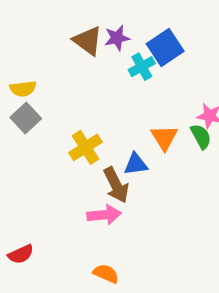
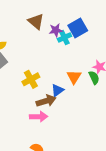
purple star: (117, 38) -> (56, 30), moved
blue triangle: (136, 164) -> (58, 90), turned -32
brown arrow: (116, 185) -> (46, 101), turned -84

